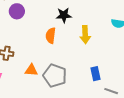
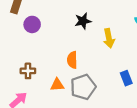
orange semicircle: (51, 36) -> (72, 60), moved
gray pentagon: (55, 76) -> (83, 87), turned -30

